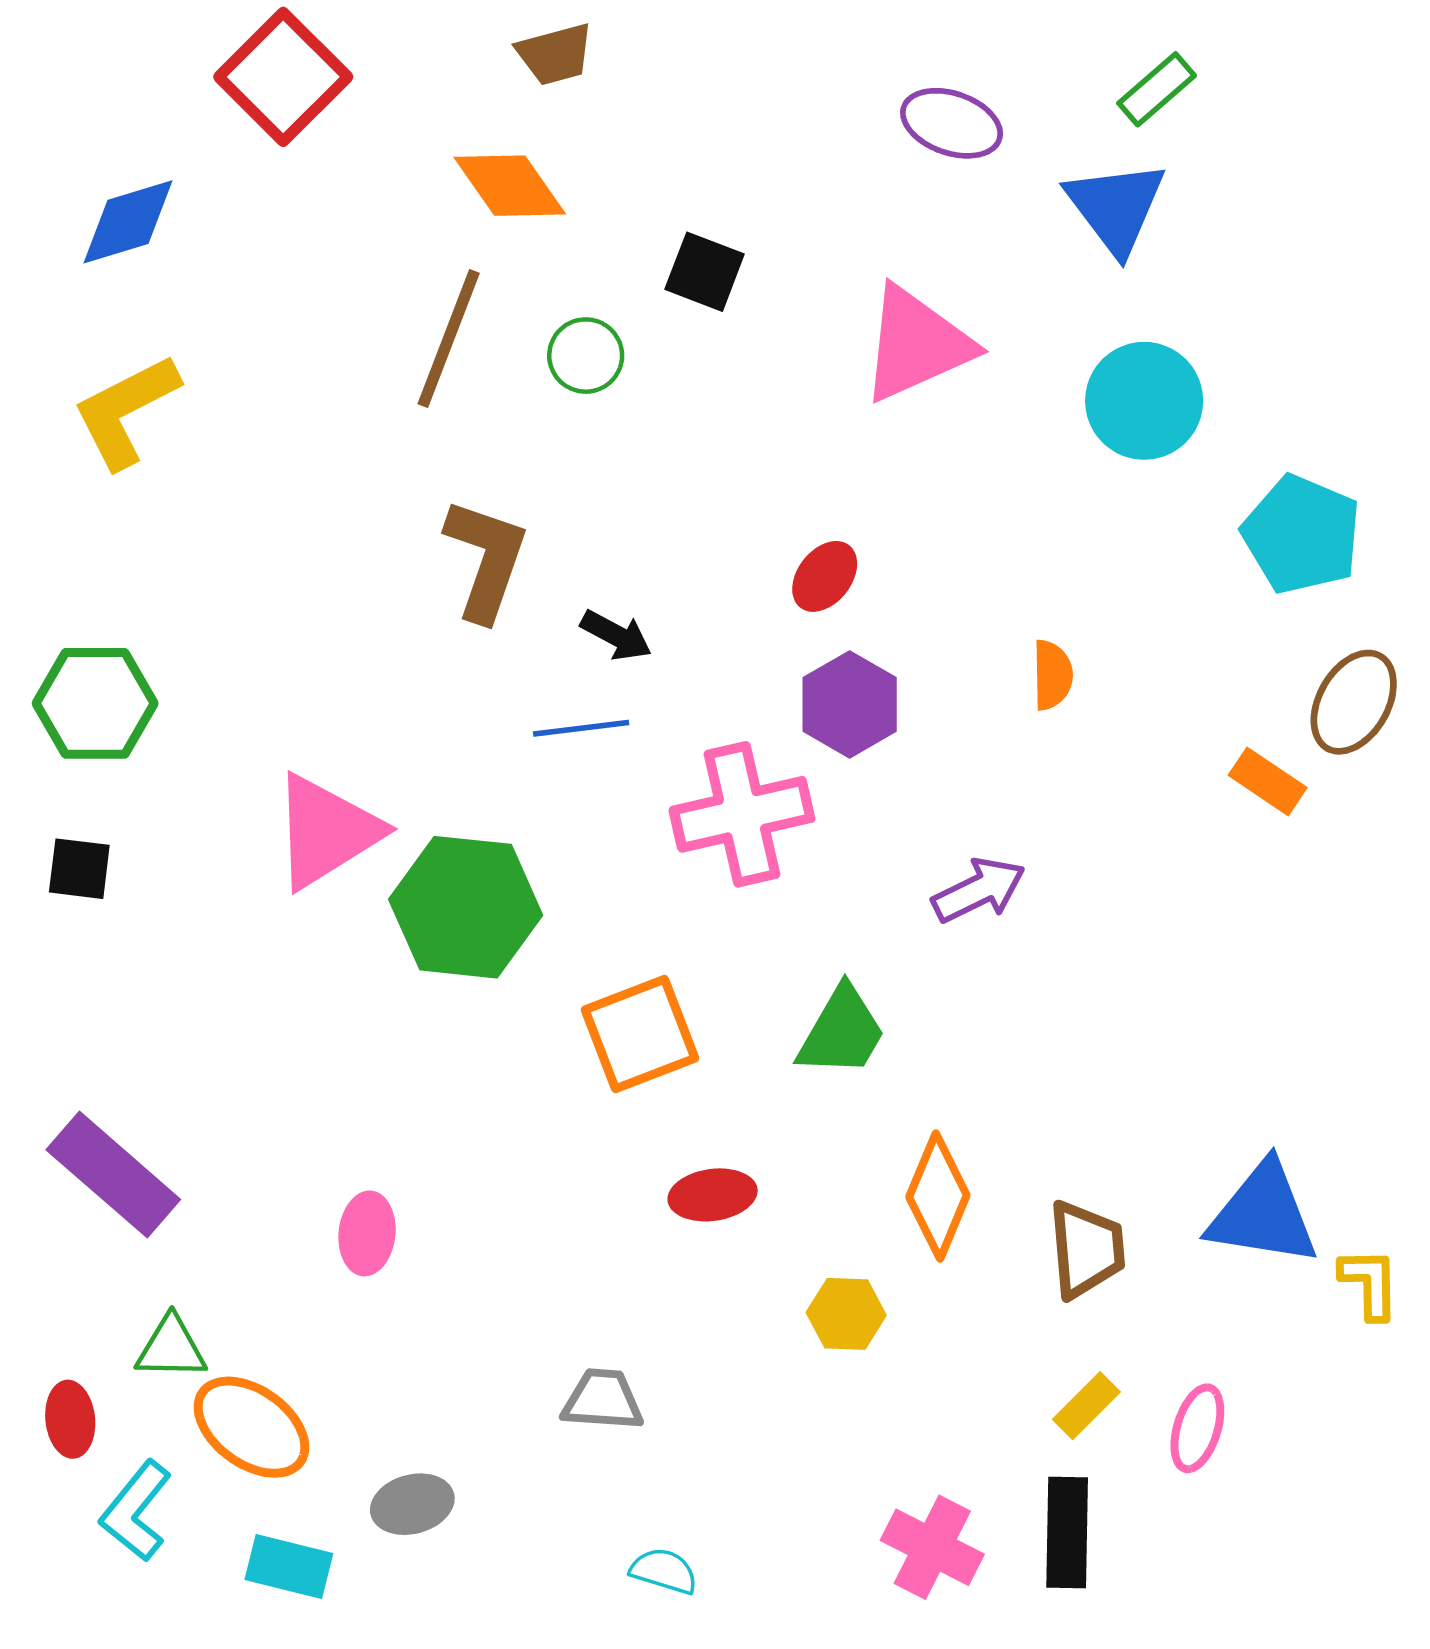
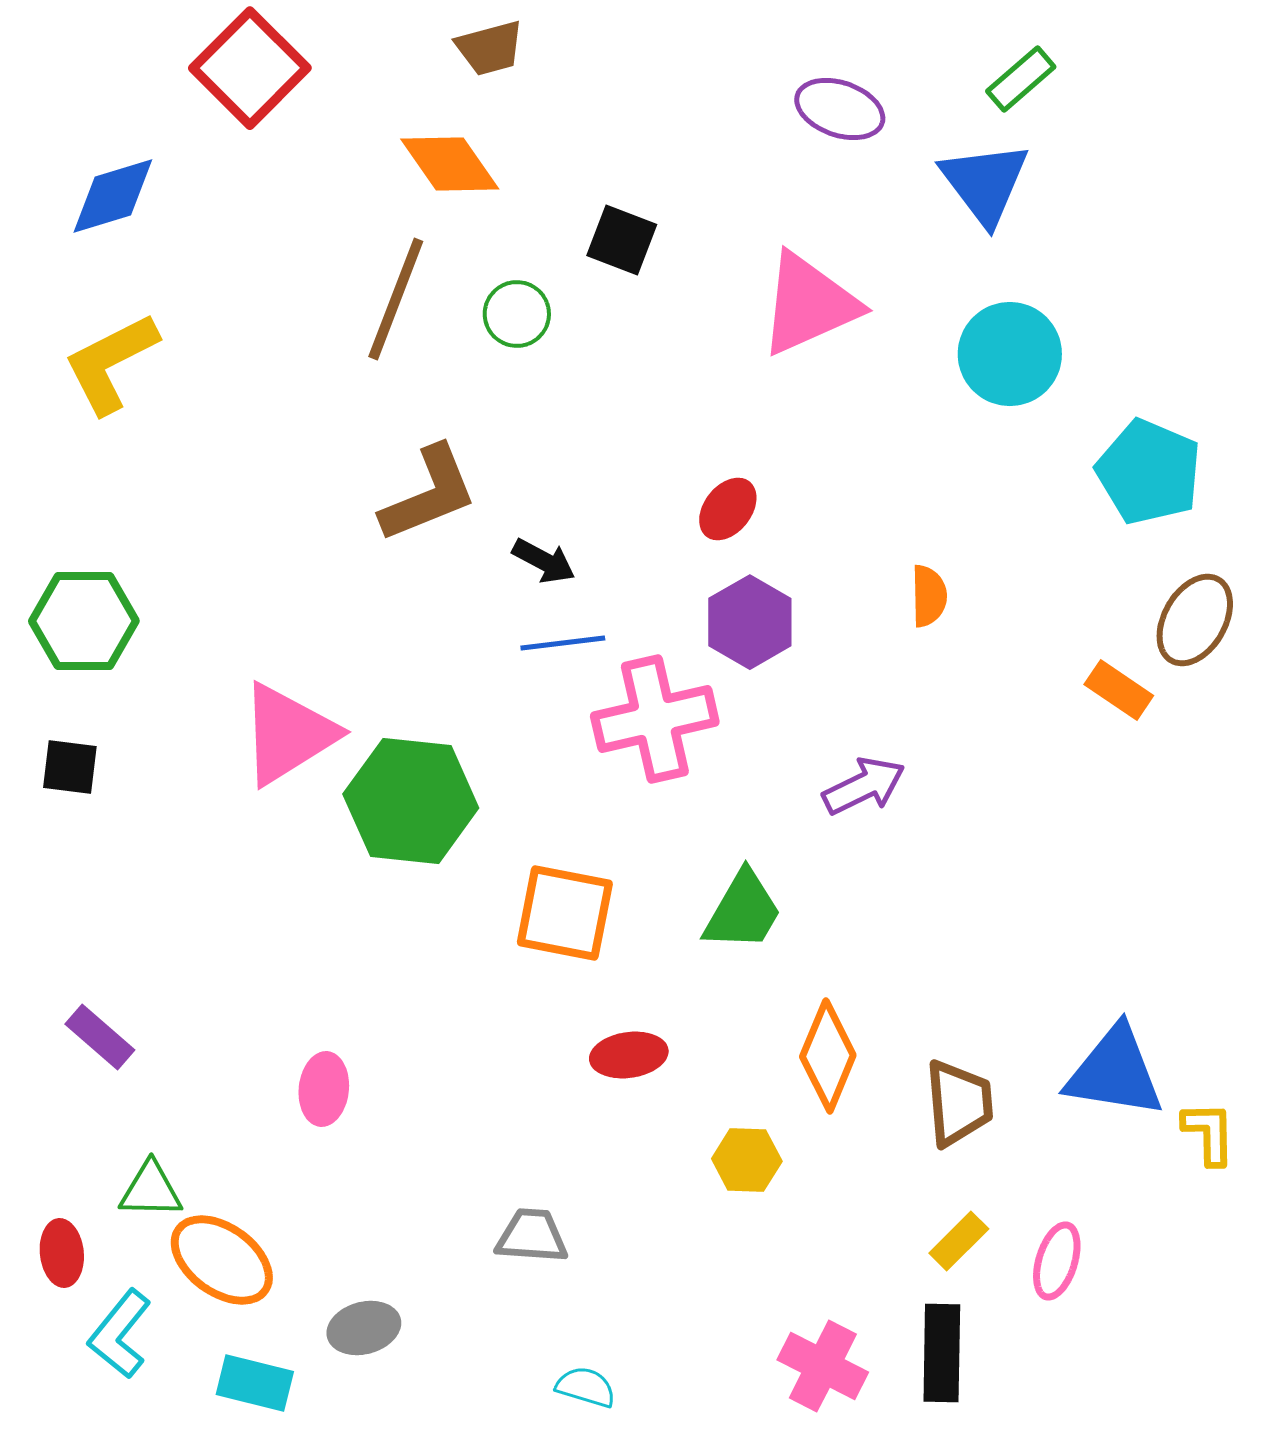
brown L-shape: (486, 559) -> (429, 494), turned 49
blue line: (581, 728) -> (563, 643), moved
orange square: (640, 1034) -> (565, 913), turned 32
purple rectangle: (113, 1175) -> (100, 1037), size x0.6

